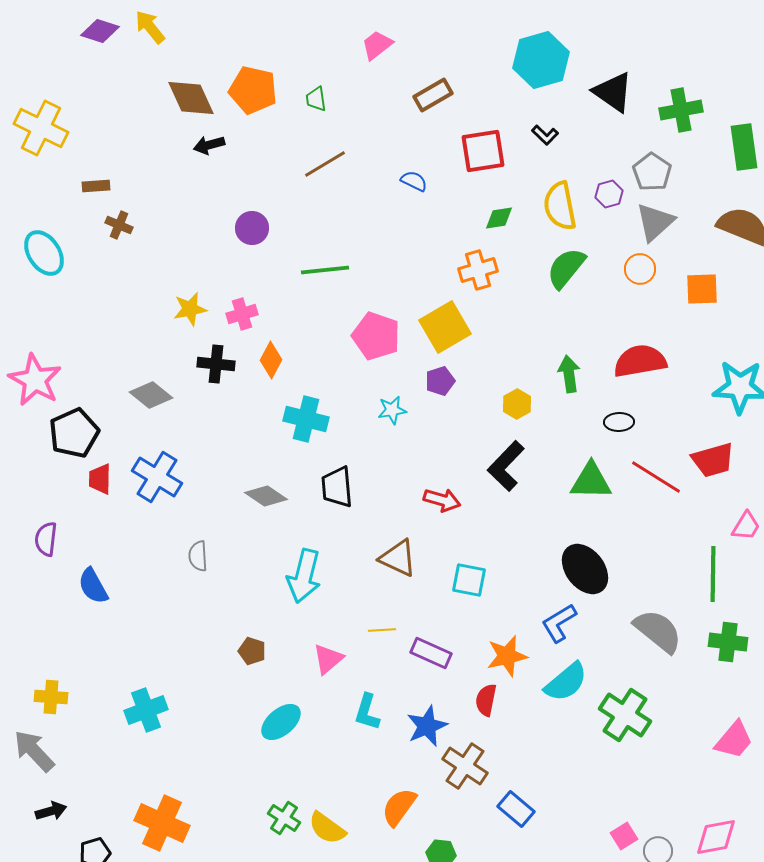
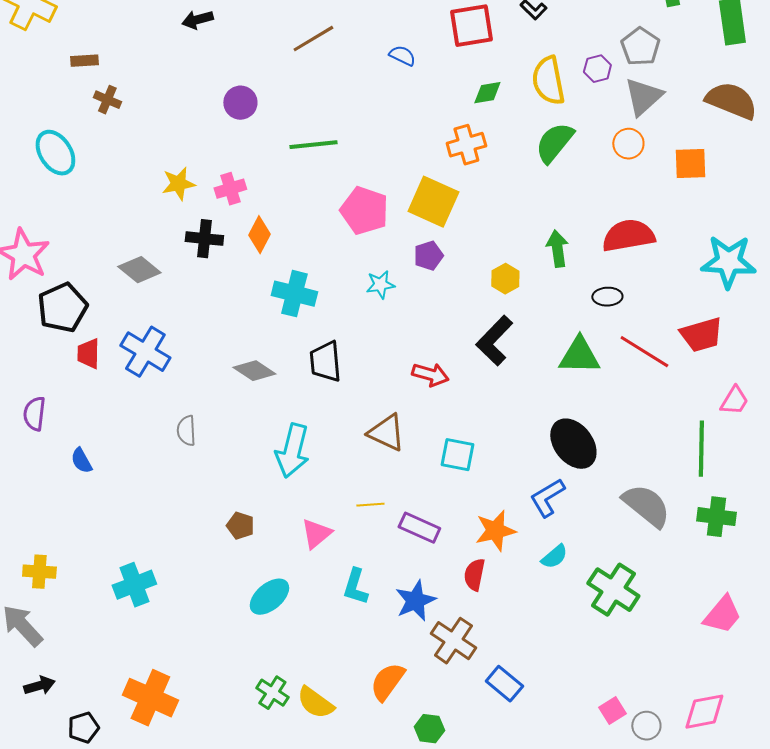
cyan ellipse: (44, 253) -> (55, 153), moved
yellow square: (445, 327) -> (433, 202), turned -36
blue semicircle: (93, 586) -> (81, 461), size x0.7
cyan semicircle: (566, 682) -> (554, 557), size x0.6

